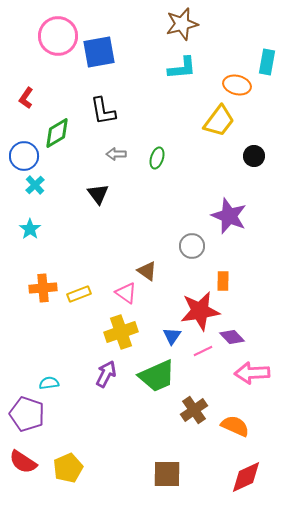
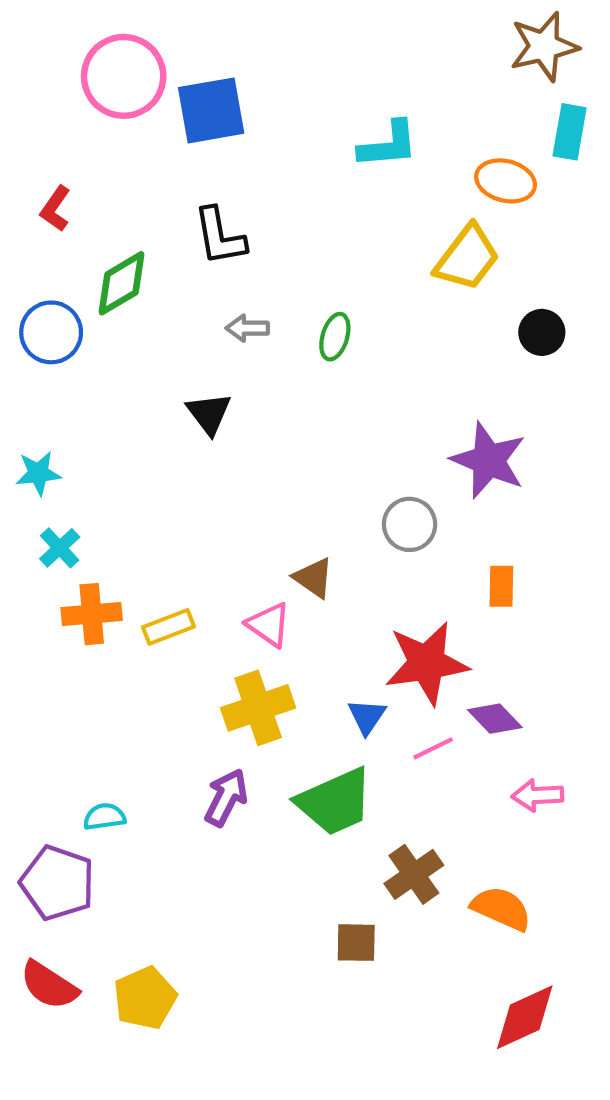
brown star: (182, 24) -> (544, 46), moved
cyan cross: (35, 185) -> (60, 548), moved
cyan star: (30, 229) -> (38, 473), moved, turned 30
orange rectangle: (223, 281) -> (501, 586), moved
pink arrow: (252, 373) -> (538, 795), size x0.7
brown square: (167, 474) -> (356, 943), moved, size x0.7

